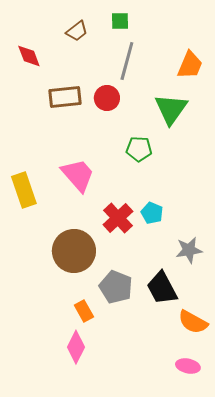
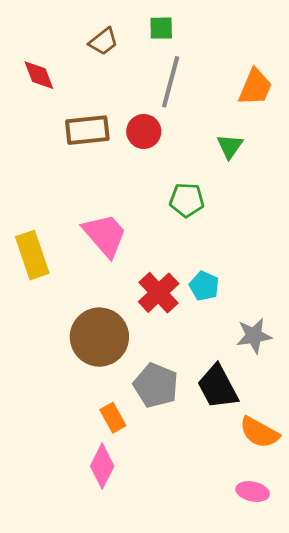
green triangle: (171, 109) -> (230, 146), size x0.6

